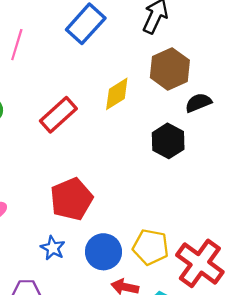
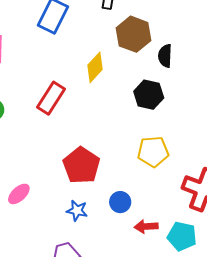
black semicircle: (198, 103) -> (165, 56), turned -50
yellow pentagon: (151, 247) -> (153, 152), moved
blue circle: (103, 252) -> (120, 202), size x0.7

